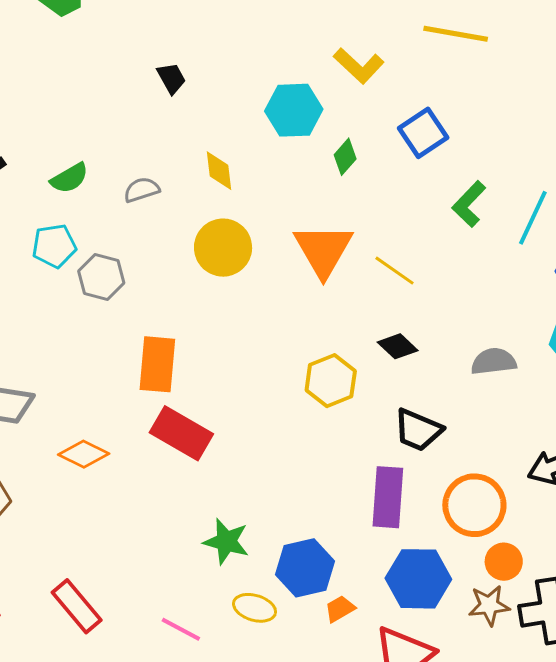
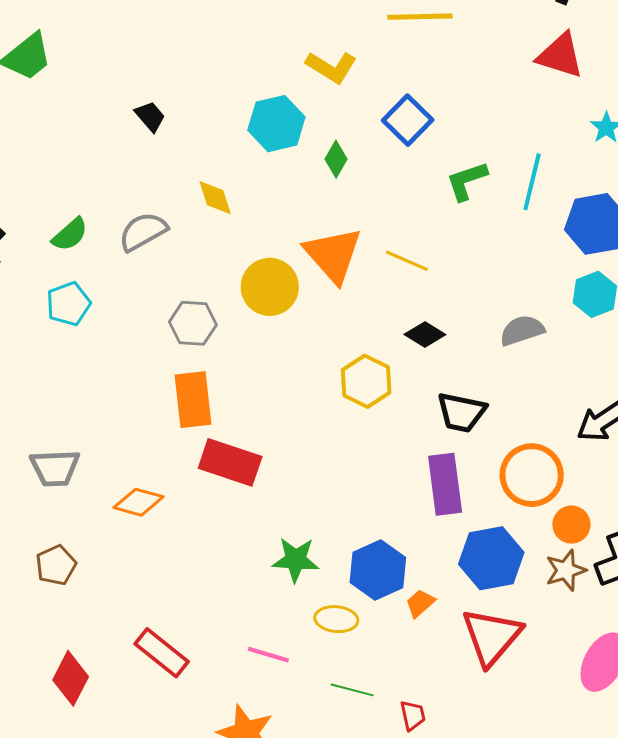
gray semicircle: (142, 190) -> (143, 232), size x1.4
green L-shape: (469, 204) -> (467, 181), turned 39
yellow circle: (223, 248) -> (270, 287), moved
gray hexagon: (101, 277) -> (193, 323), moved

